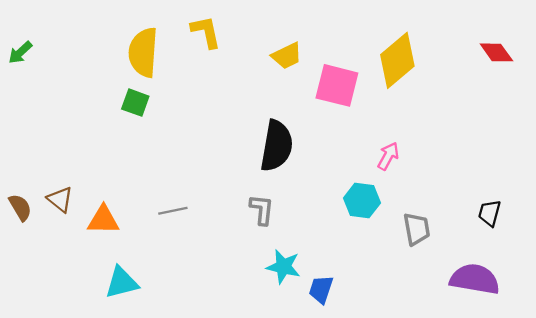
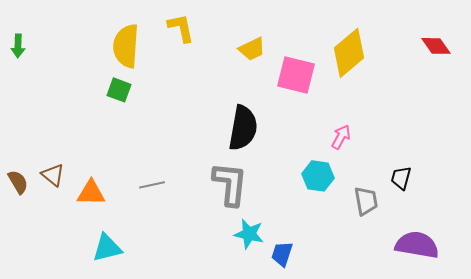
green arrow: (20, 52) -> (18, 46), turned -45
gray L-shape: (262, 210) -> (230, 184), size x1.6
black trapezoid: (490, 213) -> (401, 178), moved

